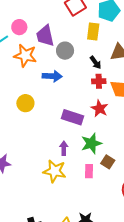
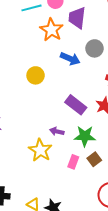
gray circle: (65, 51) -> (95, 48), moved
purple arrow: (64, 148) -> (57, 131), turned -96

